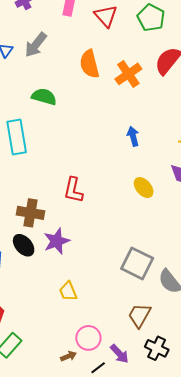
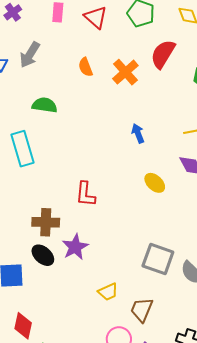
orange semicircle: (89, 64) -> (86, 67), size x0.7
yellow trapezoid: (68, 291) -> (108, 292), moved, turned -85
brown trapezoid: (139, 315) -> (142, 310), moved

